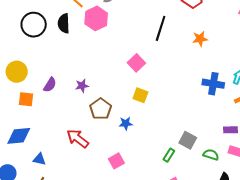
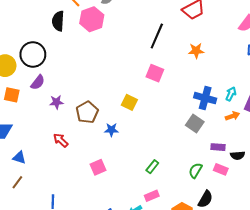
black circle: (34, 25) -> (33, 54), moved
pink square: (136, 63) -> (155, 73), moved, turned -30
purple star: (82, 86) -> (56, 102), moved
red arrow: (78, 139) -> (61, 140), size x0.7
gray square: (188, 140) -> (195, 123), moved
green semicircle: (211, 155) -> (195, 170), turned -84

